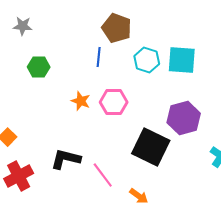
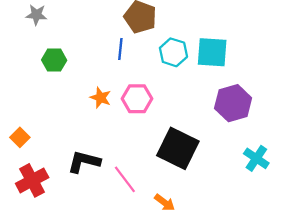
purple hexagon: (184, 118) -> (233, 103), moved

